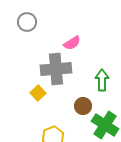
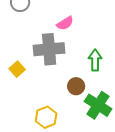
yellow square: (38, 93) -> (17, 69), moved

